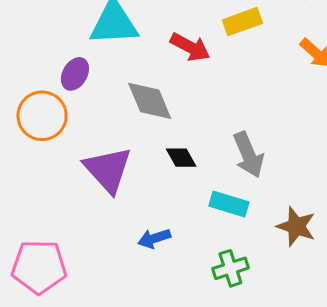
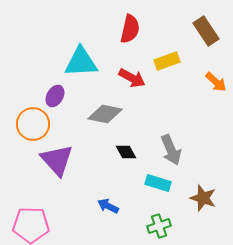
gray diamond: (150, 101) -> (105, 114), turned -56
purple triangle: (108, 170) -> (57, 160), moved
blue arrow: (154, 238) -> (108, 206), turned 45

